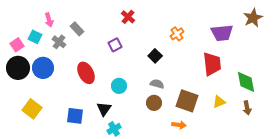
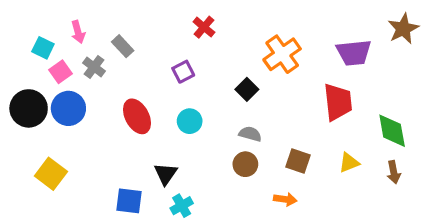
orange cross: (177, 34) -> (282, 54), size x1.6
cyan square: (35, 37) -> (43, 48), moved
pink square: (17, 45) -> (60, 72), moved
cyan circle: (119, 86) -> (190, 121), moved
brown square: (187, 101) -> (298, 161), size x0.7
blue square: (75, 116) -> (129, 201), moved

